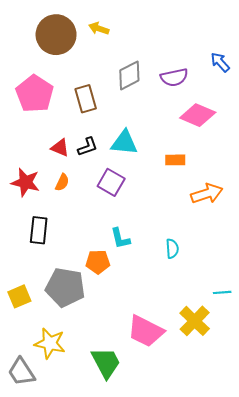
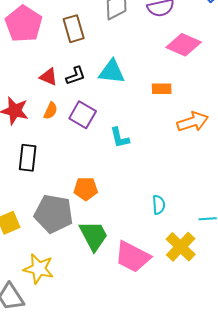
purple square: (111, 182) -> (83, 115), moved
cyan L-shape: (120, 238) -> (120, 138), moved
cyan semicircle: (172, 249) -> (159, 205), moved
green trapezoid: (106, 363) -> (94, 236), moved

